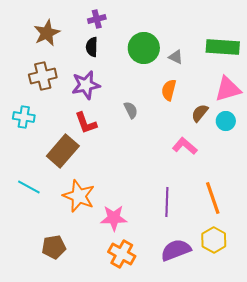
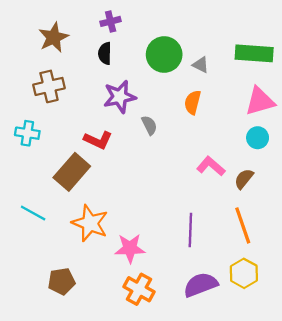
purple star: (86, 85) -> (120, 97), moved
brown semicircle: (200, 113) -> (244, 179), moved
red L-shape: (86, 123) -> (98, 140), turned -45

